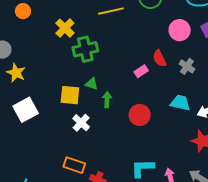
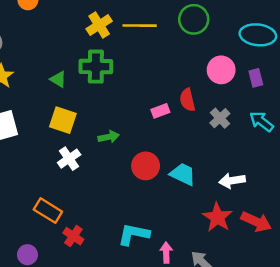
yellow cross: (65, 28) -> (99, 25), moved
green triangle: (91, 84) -> (58, 79), moved
green arrow: (107, 100) -> (109, 137), turned 63
cyan trapezoid: (180, 103) -> (183, 174), moved

